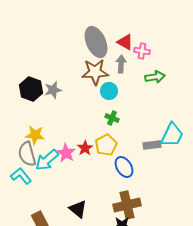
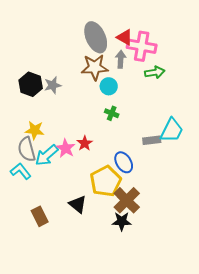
pink cross: (142, 51) -> (142, 46), size x1.8
yellow pentagon: (106, 145) -> (106, 181), moved, size x1.4
brown cross: (127, 205) -> (127, 200), turned -32

